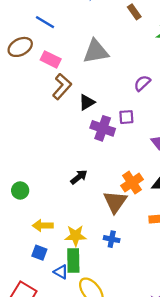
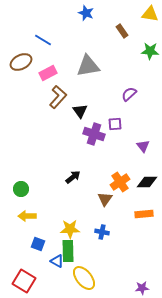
pink rectangle: (51, 59) -> (48, 73), turned -54
black triangle: (87, 102) -> (80, 111), turned -35
brown triangle: (115, 202) -> (105, 199), size x0.7
yellow arrow: (43, 226) -> (27, 216), moved

